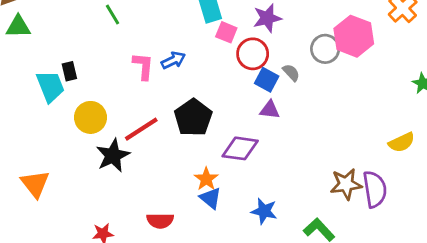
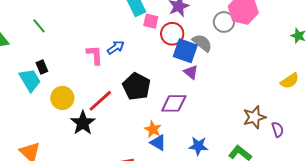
green line: (113, 14) -> (39, 26), moved
gray semicircle: (291, 73) -> (202, 43), size x1.5
blue square: (267, 80) -> (185, 51), size x1.4
purple triangle: (270, 110) -> (191, 72), turned 42
purple semicircle: (375, 189) -> (278, 130), moved, size x0.6

